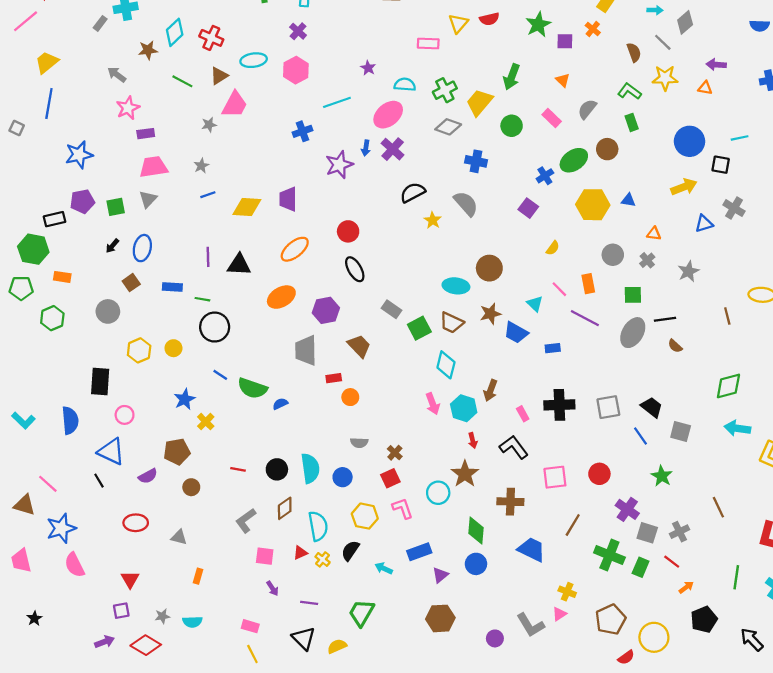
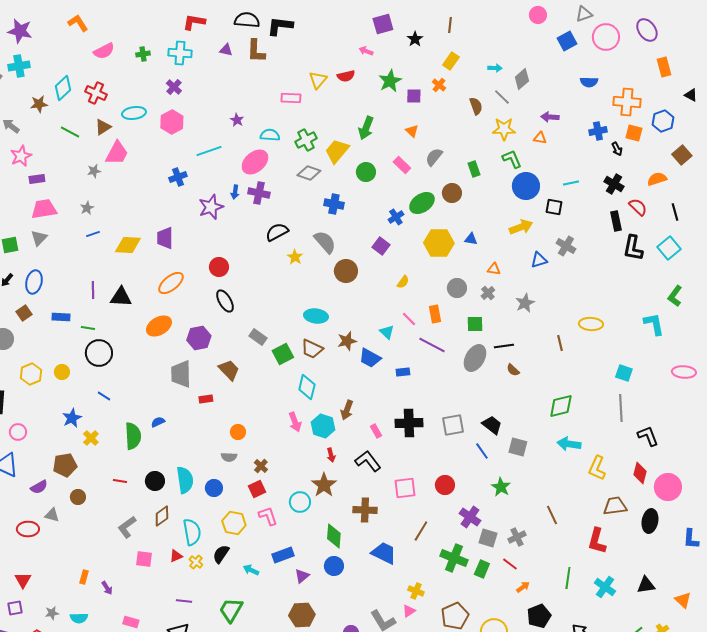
green L-shape: (629, 91) -> (512, 159), moved, turned 30
purple cross: (393, 149) -> (259, 193), turned -30
brown circle: (489, 268) -> (346, 271), moved
green semicircle: (252, 388) -> (133, 436), moved, turned -112
orange circle: (350, 397) -> (238, 432), moved
gray triangle: (179, 537) -> (52, 515), moved
purple arrow: (272, 588) -> (107, 588), moved

